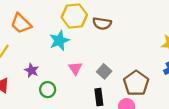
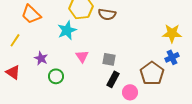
gray square: (104, 71) -> (109, 59), turned -32
brown pentagon: (136, 83) -> (152, 73), moved
black rectangle: (99, 97) -> (113, 79), moved, turned 35

